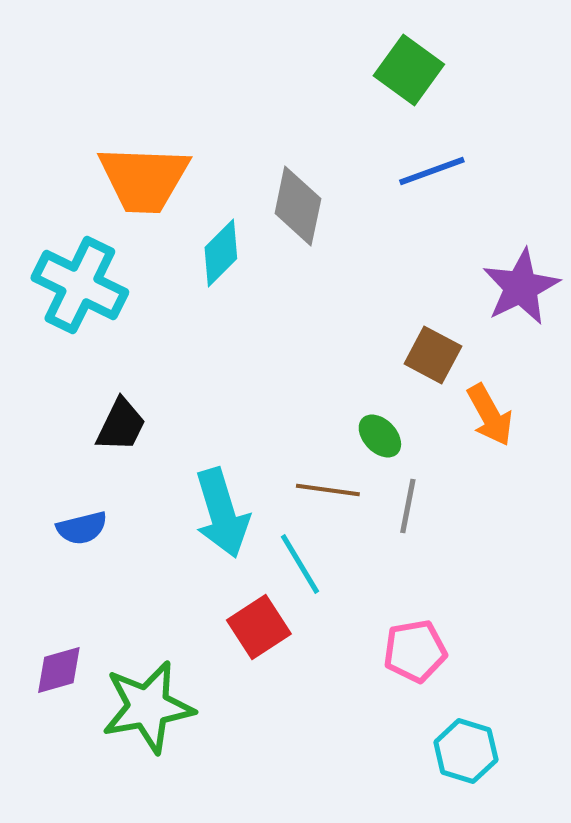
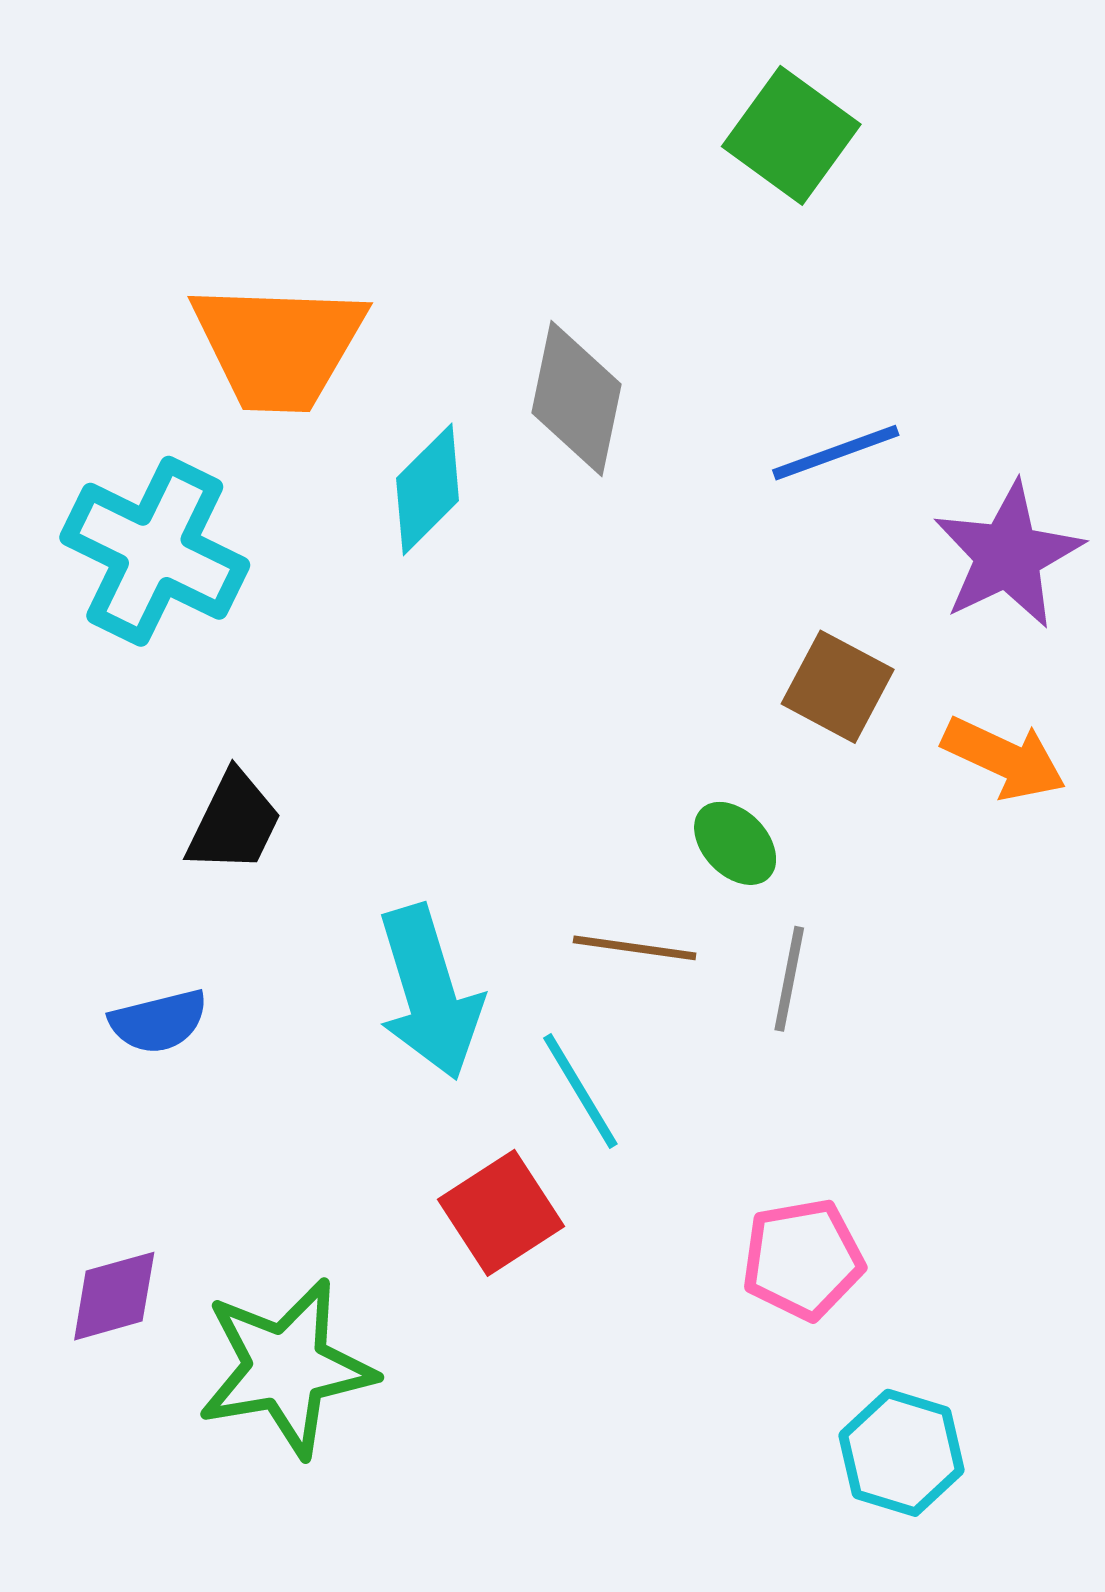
blue line: (432, 171) -> (836, 453), moved
orange arrow: (490, 415) -> (1004, 758), moved, turned -36

